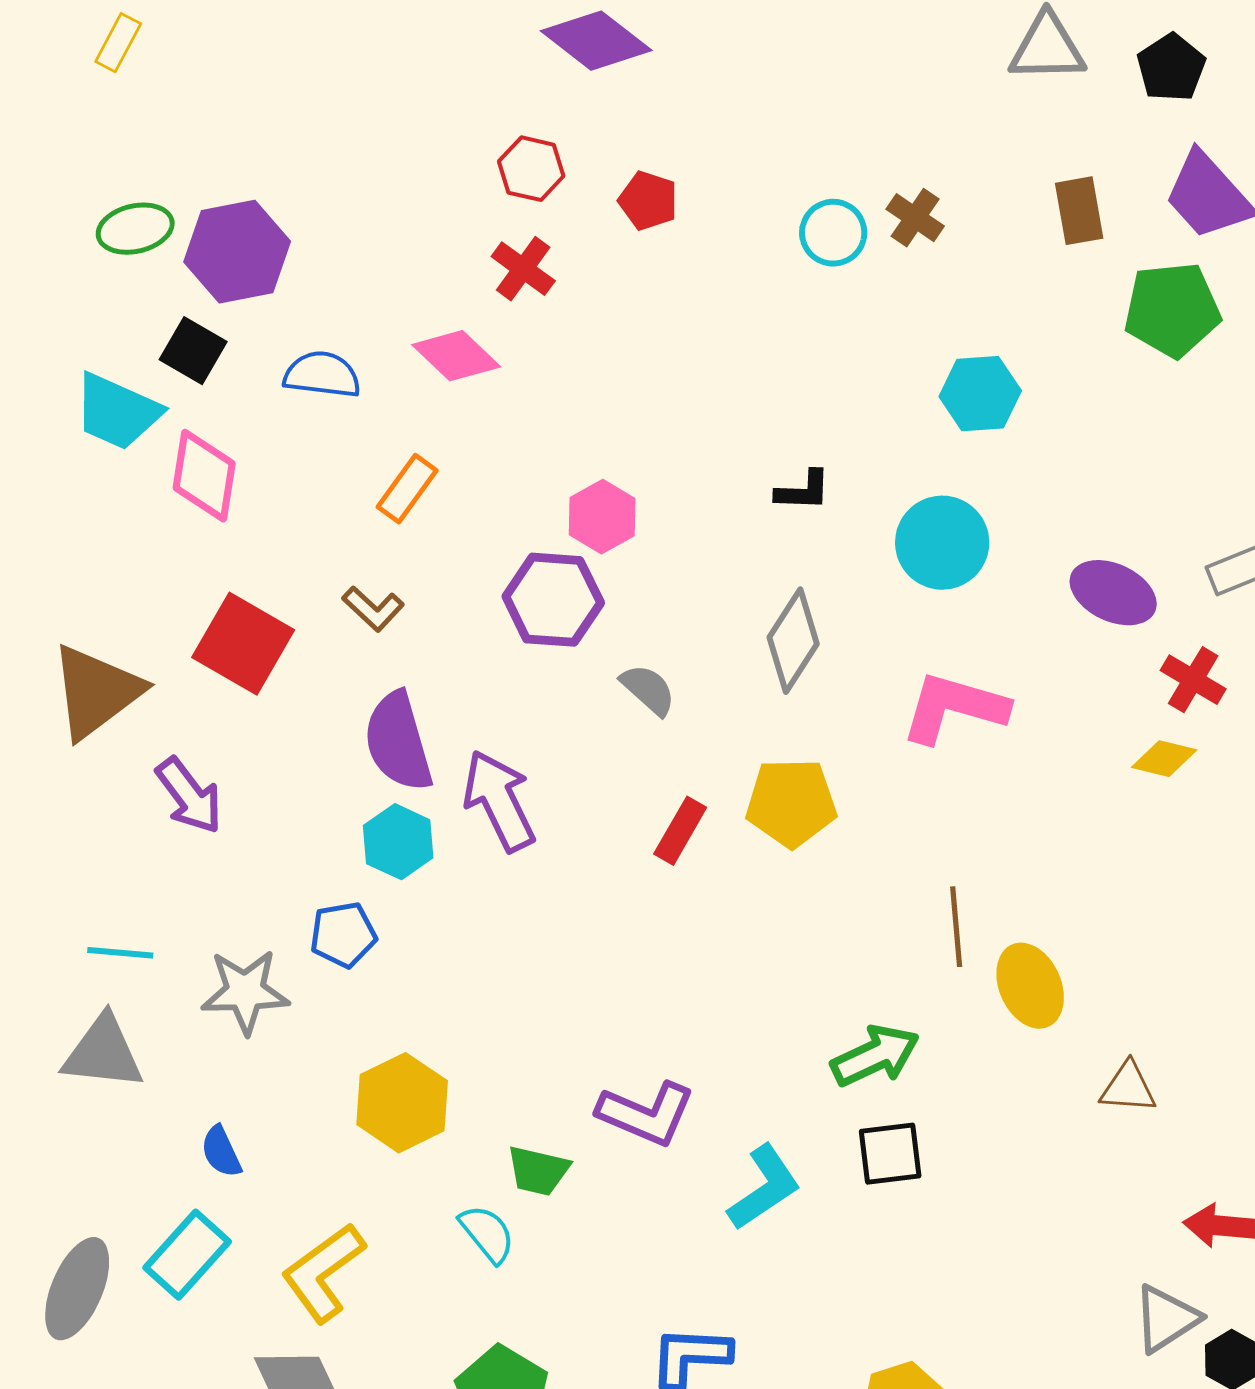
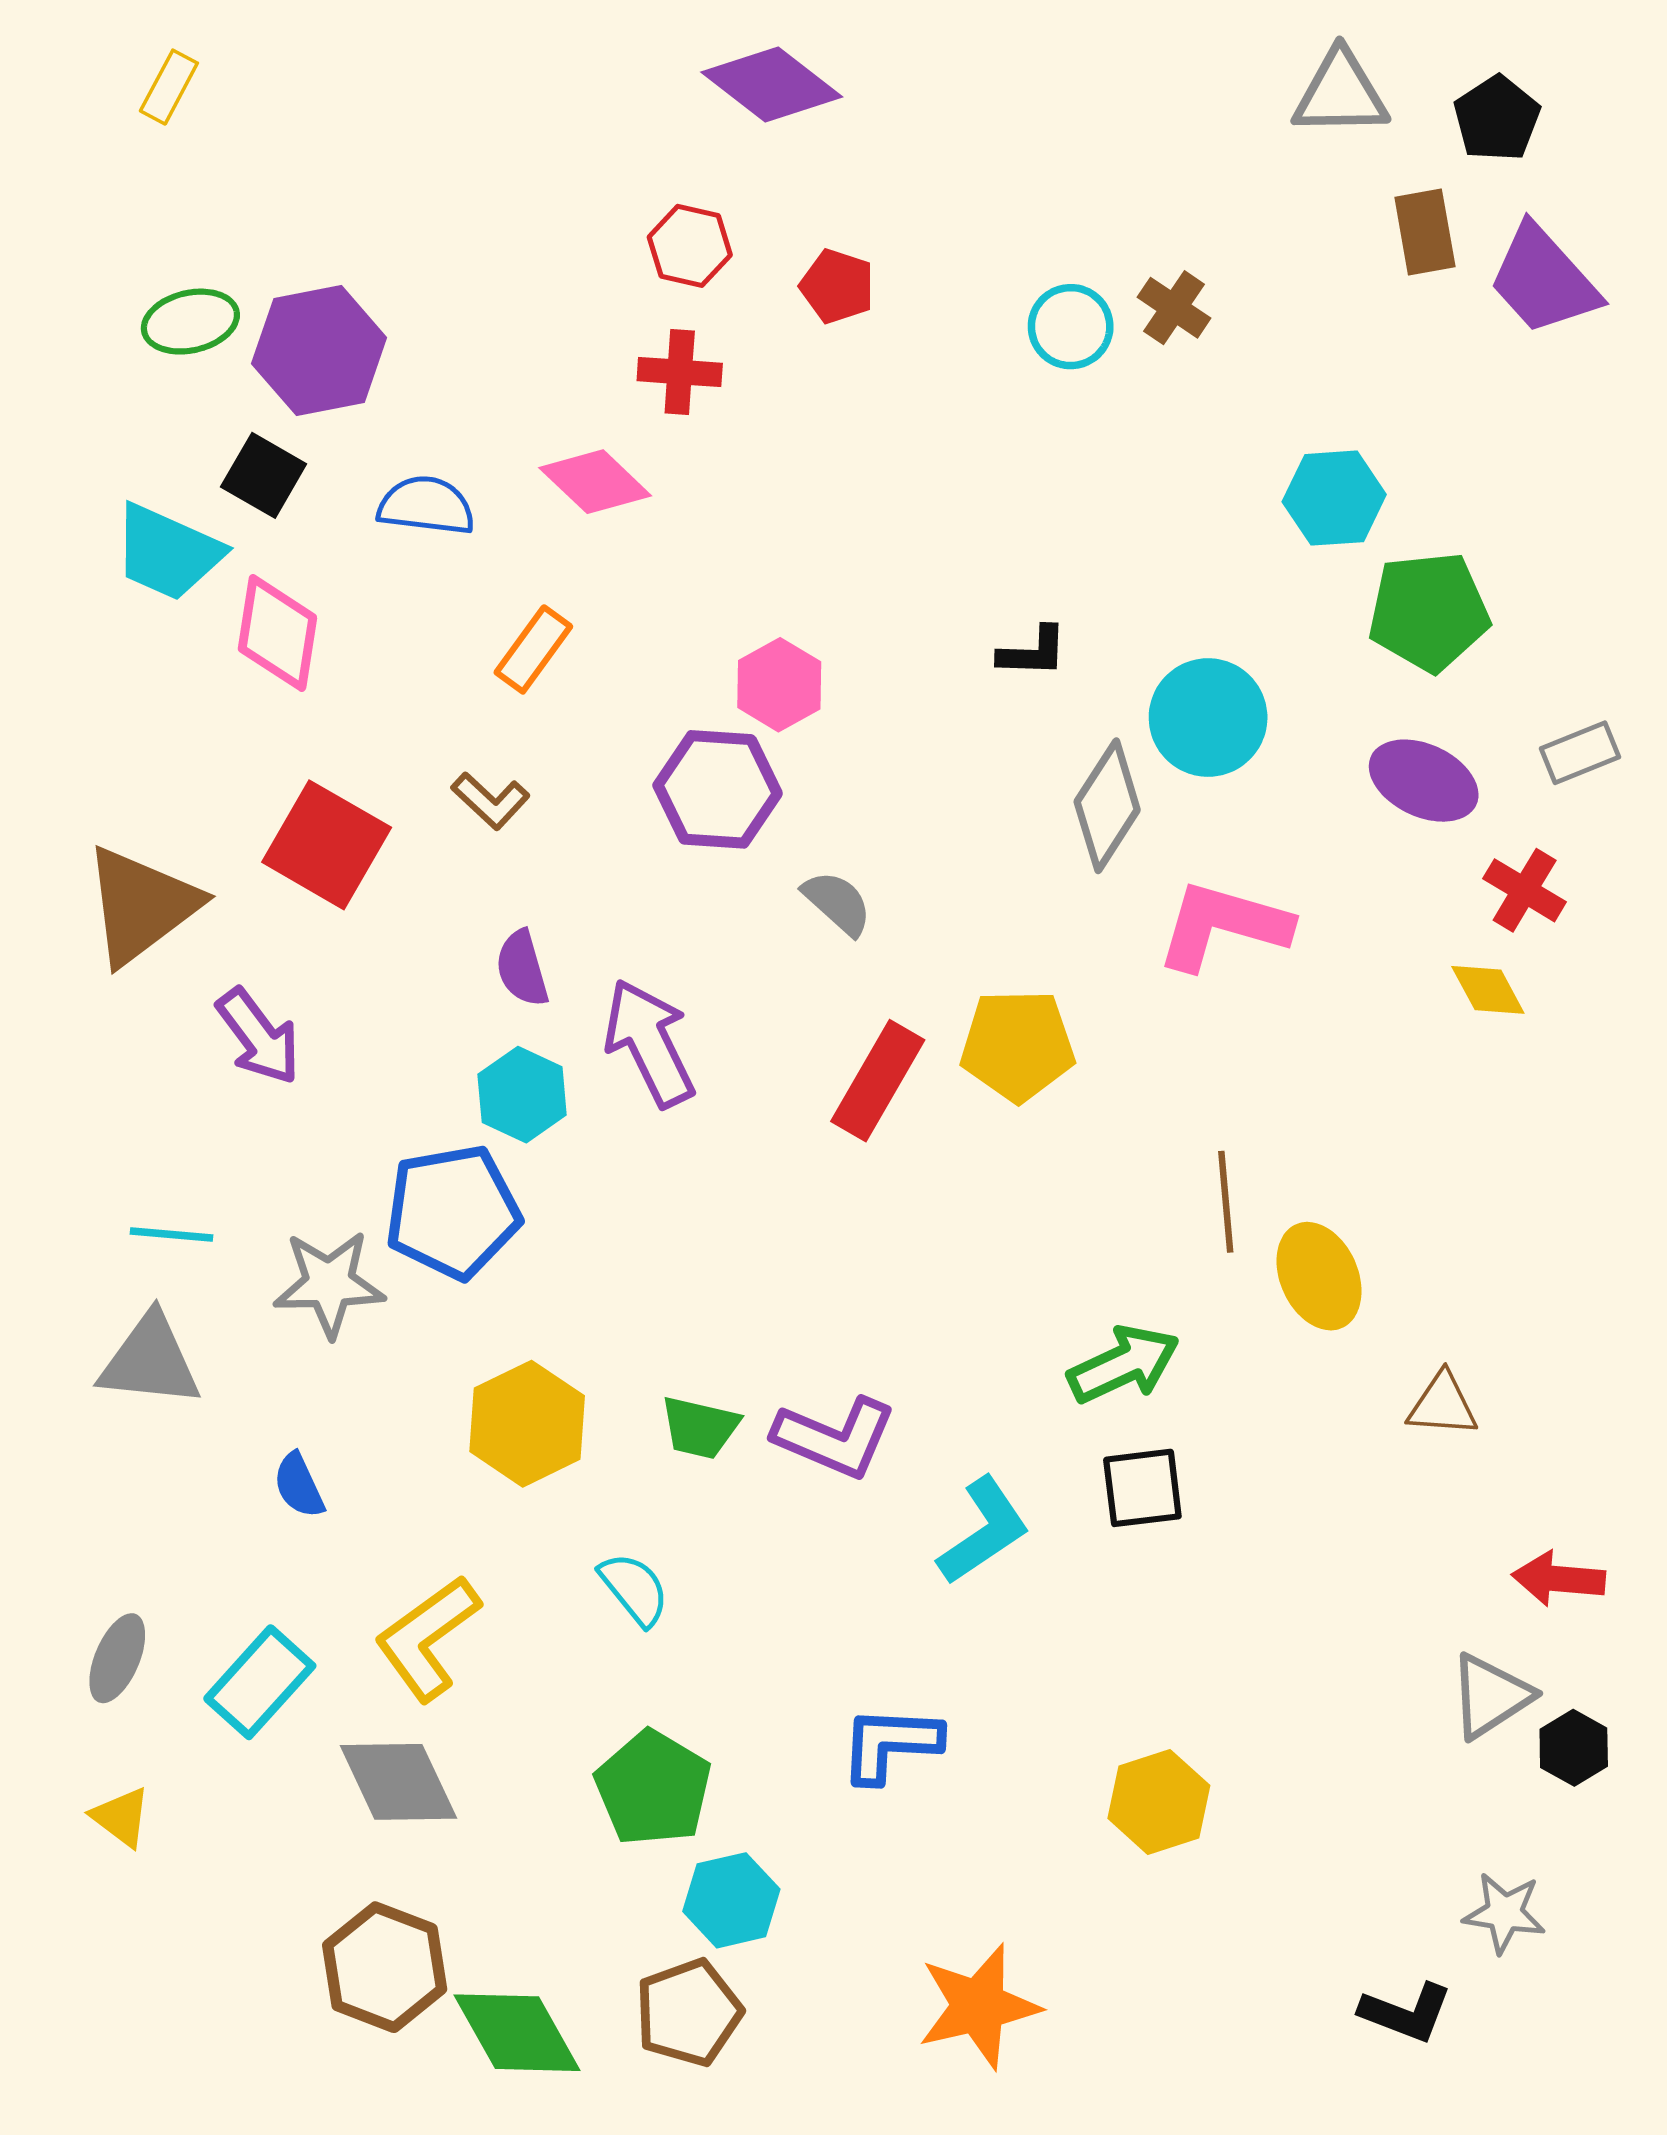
brown rectangle: (1079, 211) -> (1425, 232), moved
red cross: (523, 269) -> (680, 372), turned -32
green pentagon: (1172, 310) -> (1429, 612), moved
cyan hexagon: (980, 394) -> (1334, 498), moved
gray diamond: (793, 641) -> (1107, 806), moved
purple semicircle: (398, 742) -> (522, 968), size x0.6
yellow diamond: (1164, 759) -> (1488, 990), turned 48
red rectangle: (680, 831) -> (878, 1081), size x1.4
blue pentagon: (343, 935) -> (453, 1212), size x1.6
green trapezoid: (538, 1171) -> (700, 1427), moved
cyan rectangle: (187, 1255) -> (260, 1682), moved
gray ellipse: (77, 1289) -> (117, 1658), size x0.7

